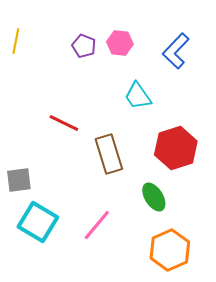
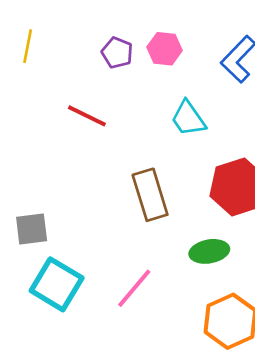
red line: (64, 123) -> (87, 116), moved
green ellipse: (154, 197) -> (209, 251), turned -68

